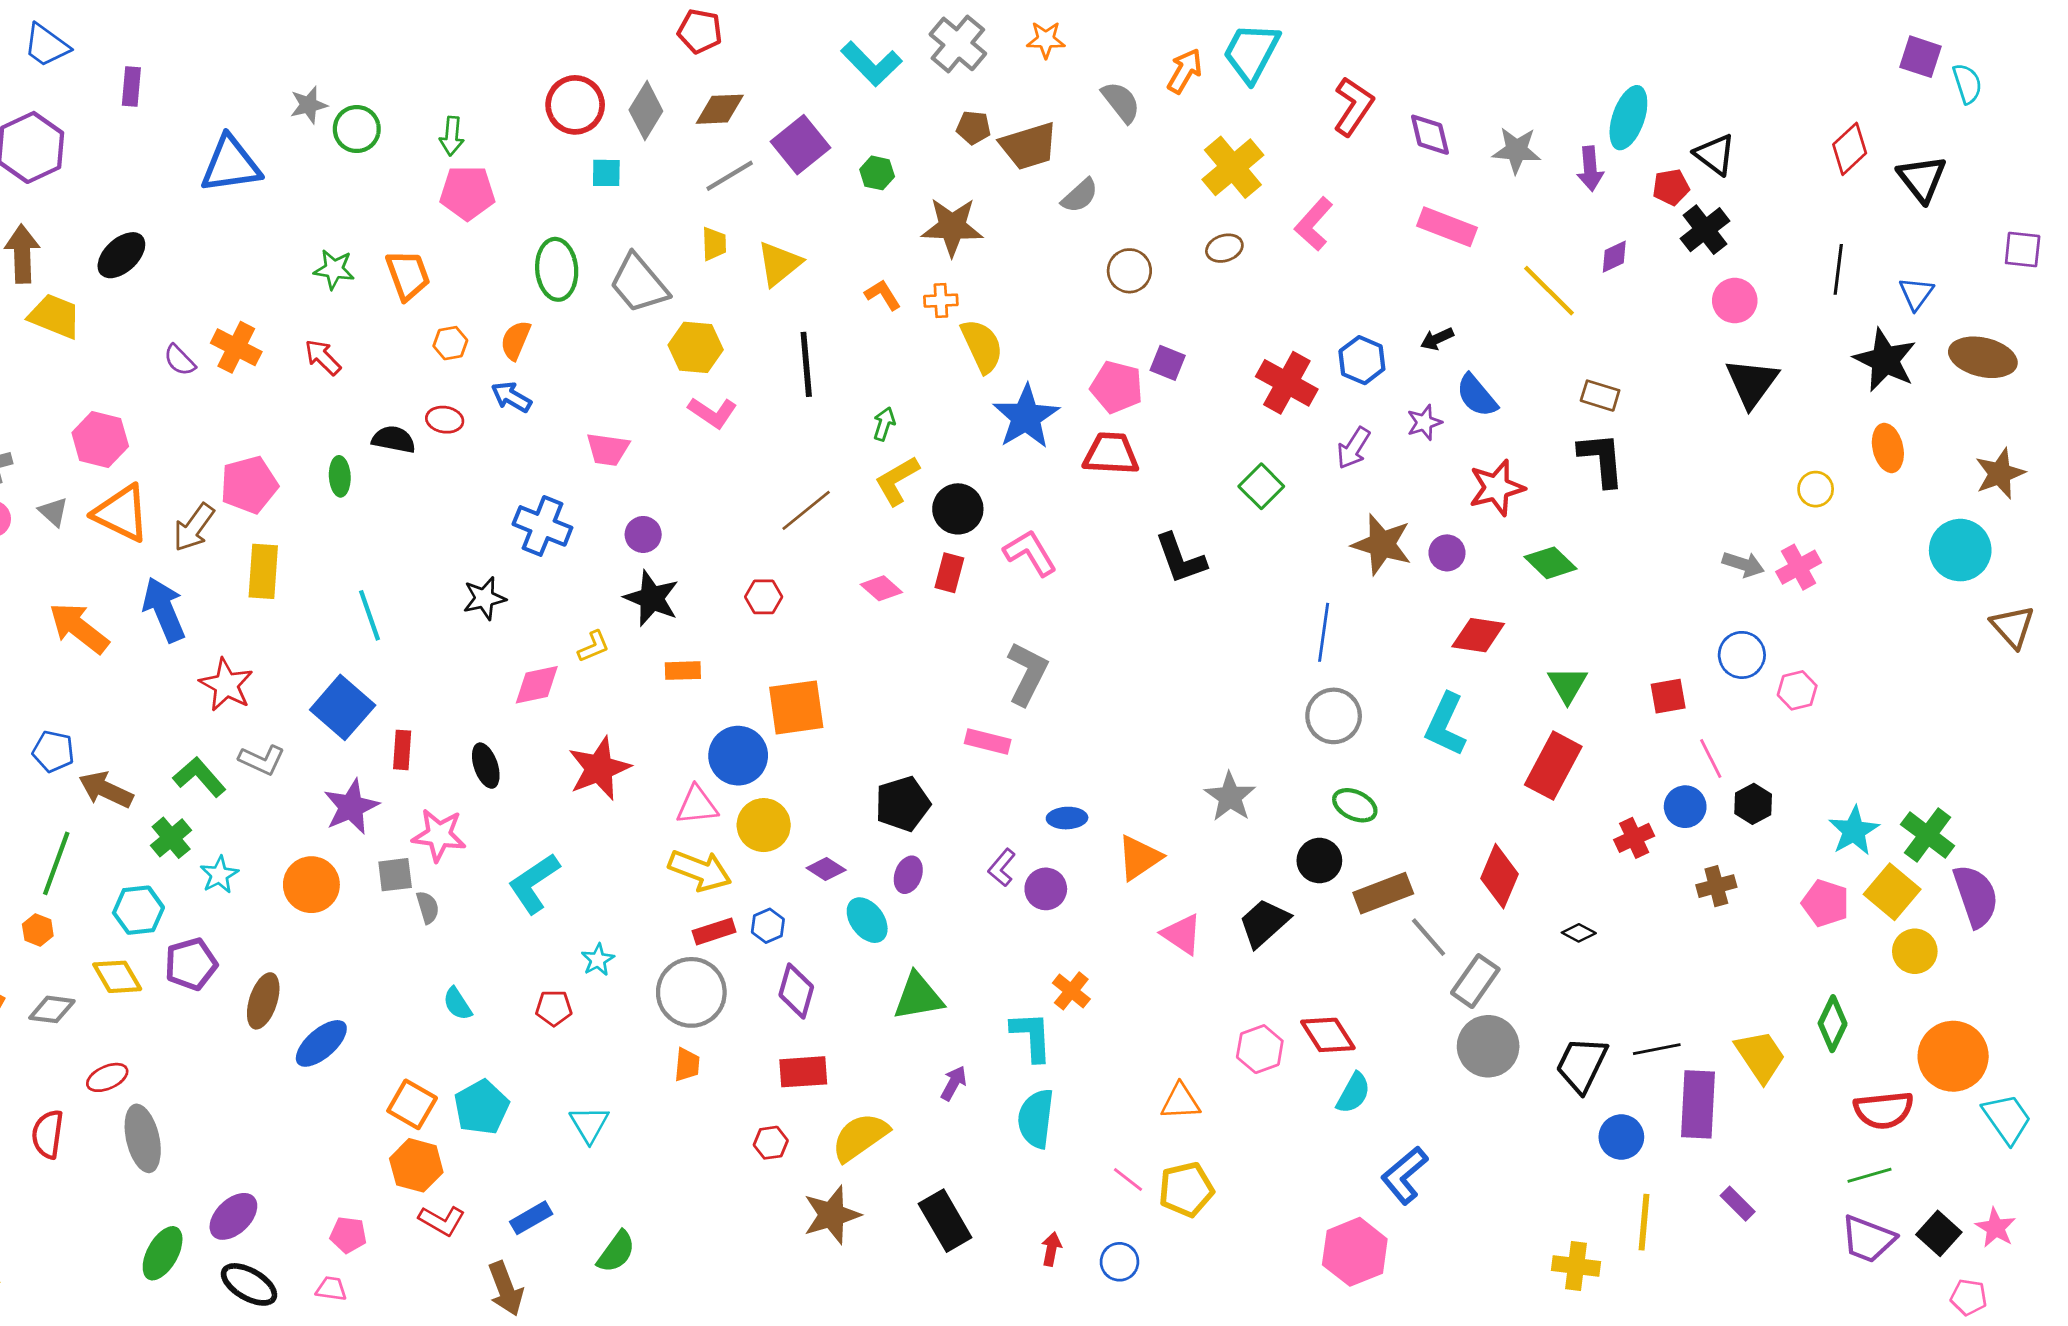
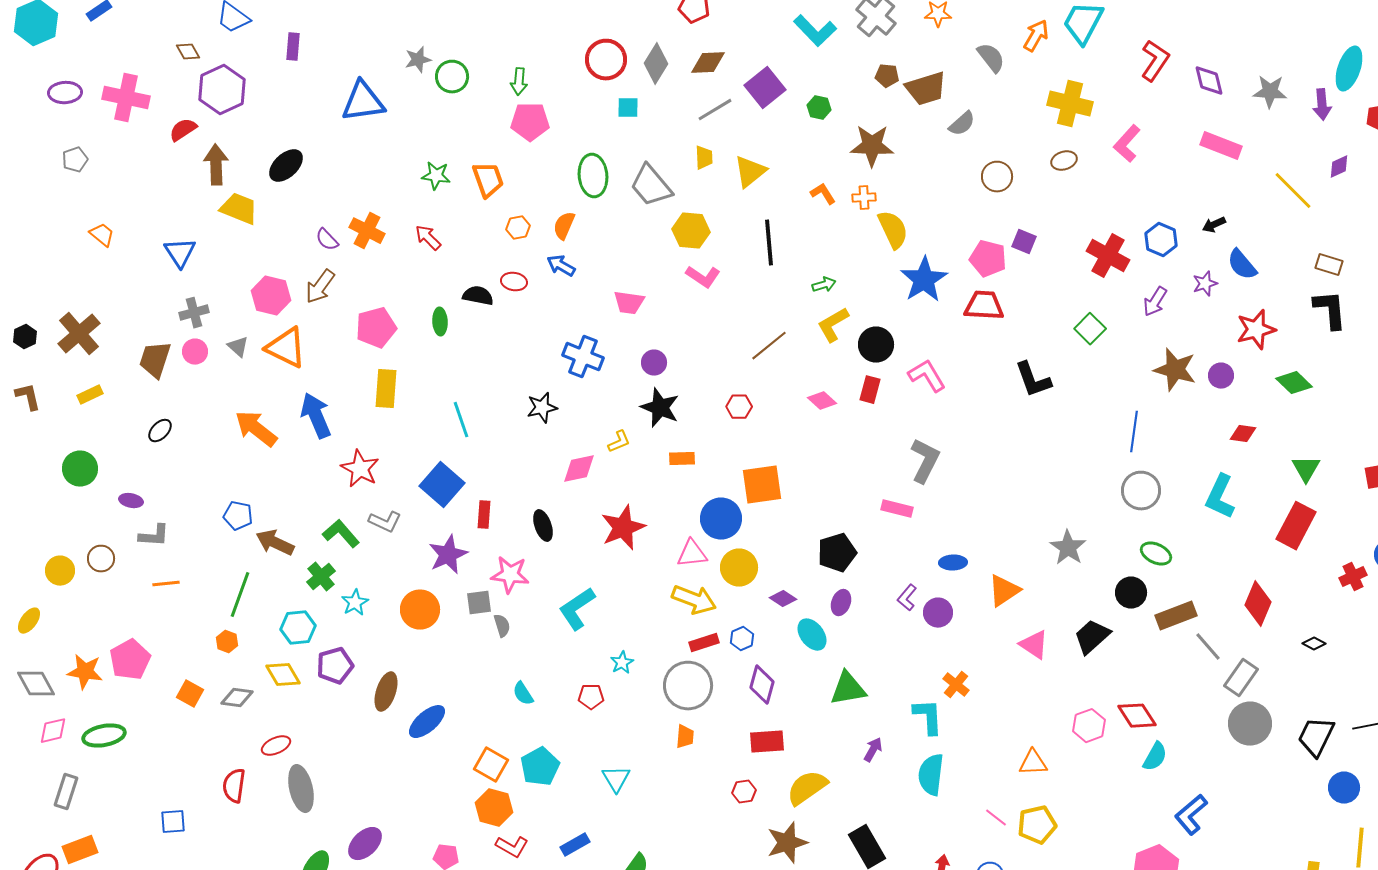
yellow cross: (1233, 167) -> (1070, 104), turned -36
green arrow: (884, 424) -> (824, 285), turned 55
brown arrow: (194, 527) -> (320, 287), moved
red diamond: (1478, 635) -> (1243, 434), size x0.7

